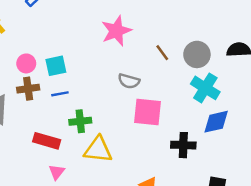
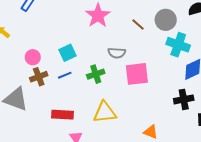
cyan square: (56, 66) -> (67, 53), moved
green cross: (80, 121) -> (96, 74), moved
black cross: (183, 145) -> (184, 99), moved

